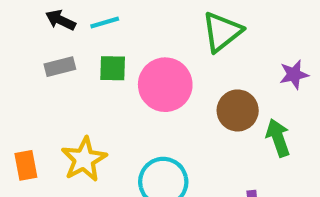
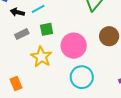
pink circle: (165, 85) -> (74, 46), moved
yellow star: (84, 159) -> (41, 57), moved

